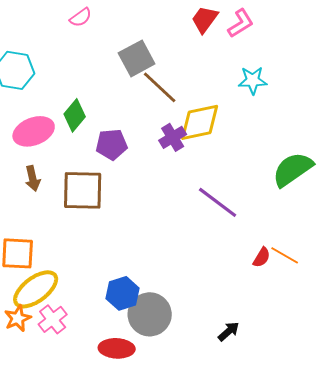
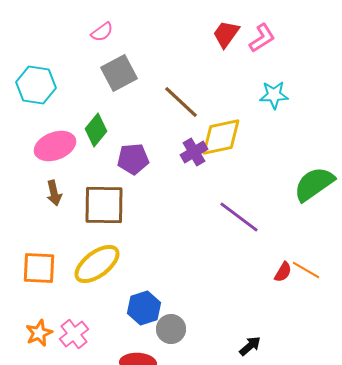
gray square: (137, 58) -> (119, 73), moved
yellow ellipse: (36, 289) -> (97, 264), moved
gray circle: (150, 314) -> (171, 329), size x0.7

